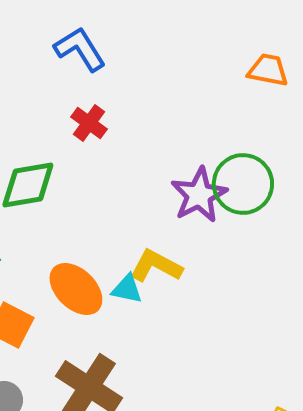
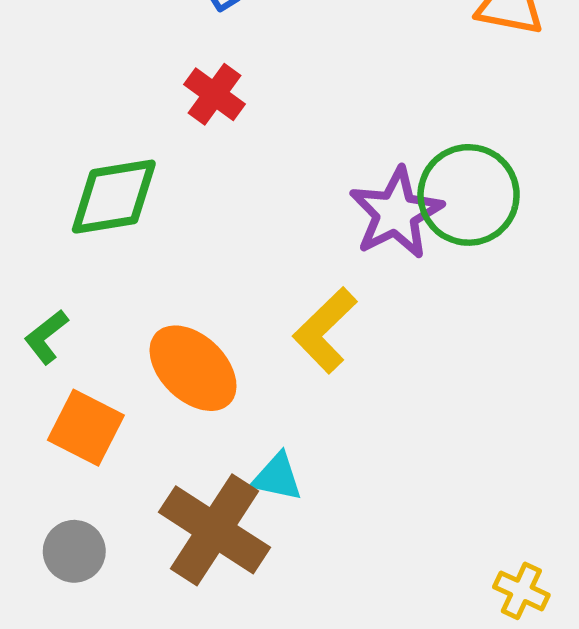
yellow L-shape: (156, 266) -> (325, 330), turned -72
cyan triangle: (127, 289) -> (277, 477), moved

